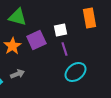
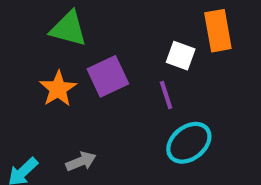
white square: (60, 30) -> (181, 56), moved, turned 32
gray arrow: (17, 74) -> (81, 161), moved

